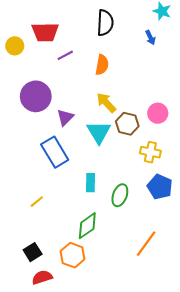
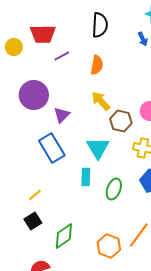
cyan triangle: (99, 132) -> (98, 148), moved
green diamond: (87, 226) -> (64, 236), moved
black square: (33, 252) -> (33, 221), moved
orange hexagon: (73, 255) -> (109, 246), moved

